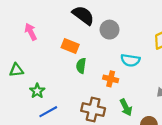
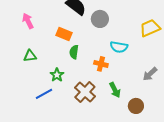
green triangle: (16, 70) -> (30, 56), moved
green star: (37, 91) -> (57, 75), moved
brown cross: (93, 110) -> (85, 92), turned 30

